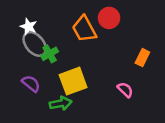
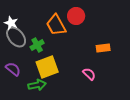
green cross: (50, 54) -> (37, 45), moved
orange rectangle: (142, 58) -> (103, 48), turned 56

